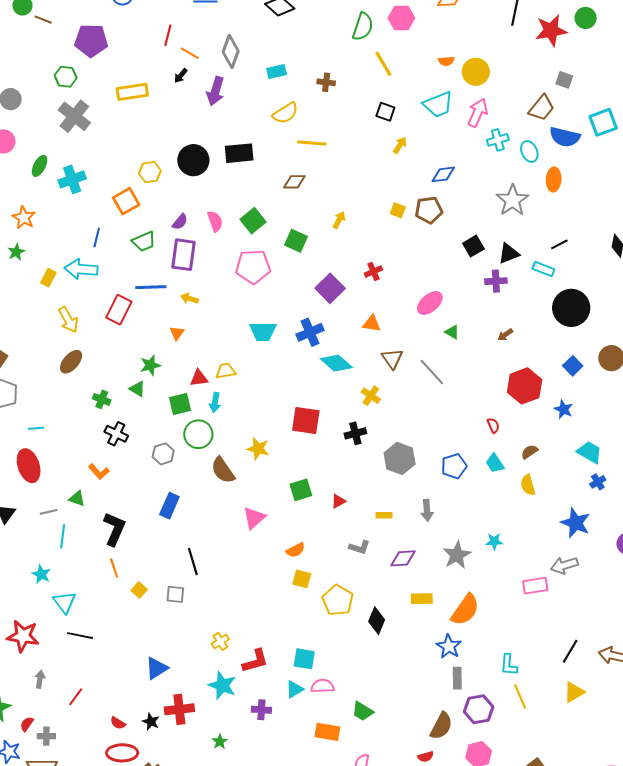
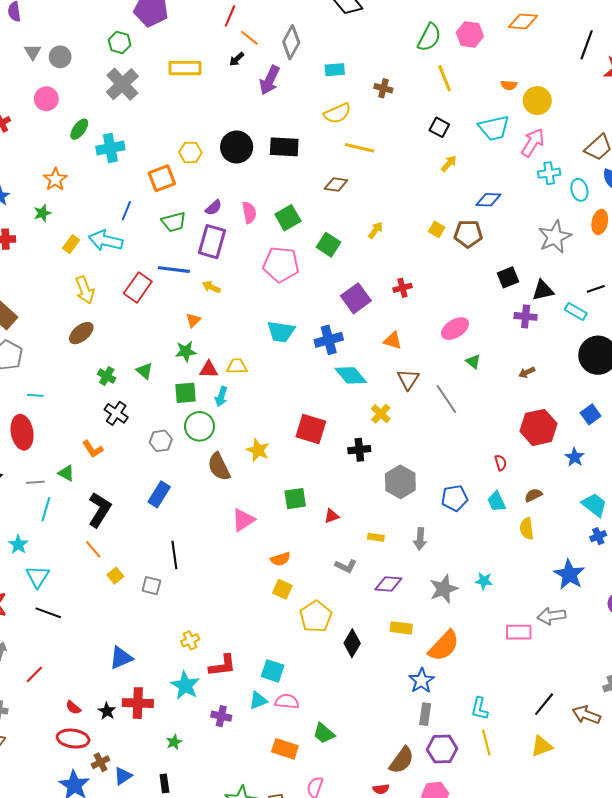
green star: (150, 365) -> (186, 351), moved
orange line: (114, 568) -> (93, 549), turned -30

